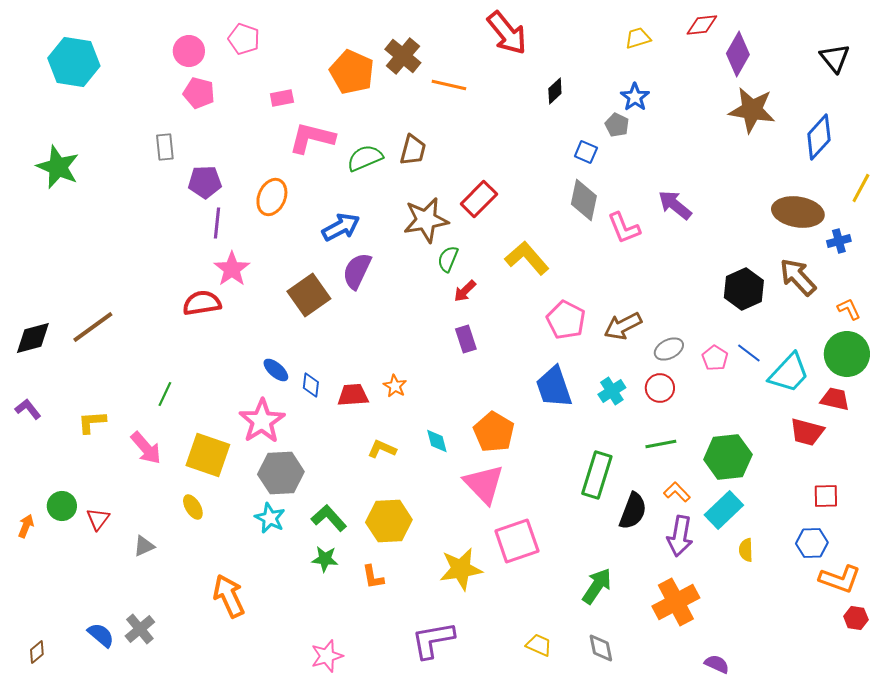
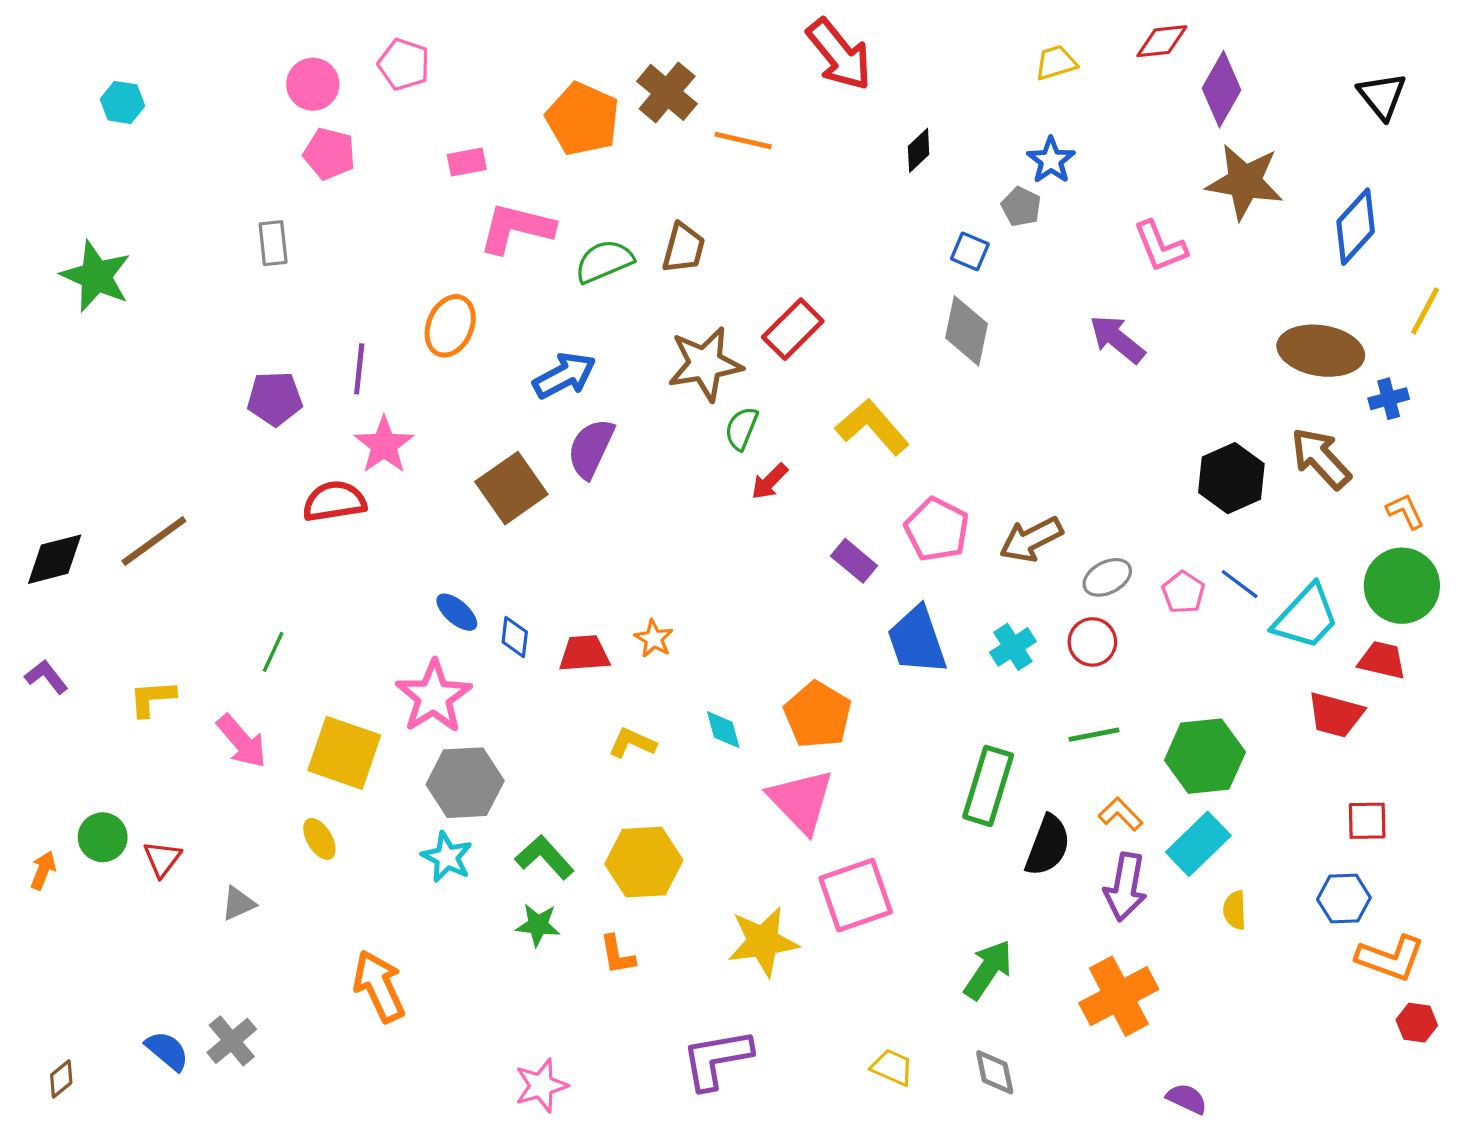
cyan hexagon: (74, 62) -> (122, 102), size x0.5
purple pentagon: (205, 182) -> (275, 399), moved
pink L-shape: (624, 228) -> (1160, 246), moved
purple rectangle: (466, 339) -> (854, 561), moved, turned -32

